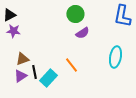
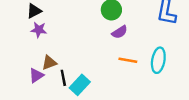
orange line: (71, 65) -> (128, 60), moved, turned -42
purple triangle: (20, 76) -> (36, 75), moved

